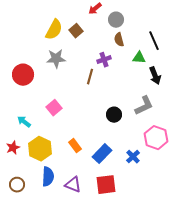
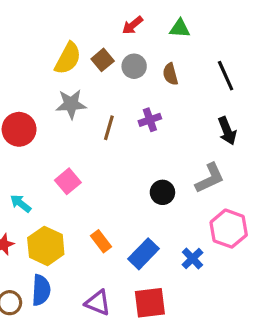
gray circle: (116, 20) -> (134, 66), moved
green triangle: (139, 58) -> (180, 28), moved
purple cross: (104, 60) -> (150, 120), moved
brown line: (90, 77) -> (109, 128), moved
blue semicircle: (48, 177) -> (41, 290), moved

